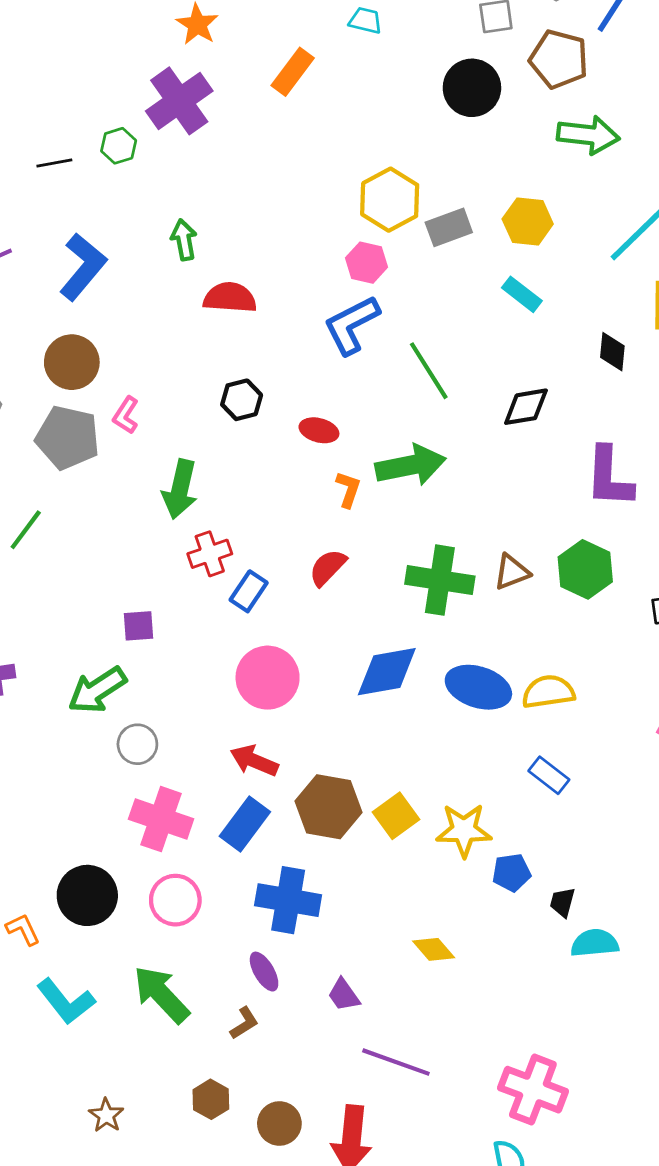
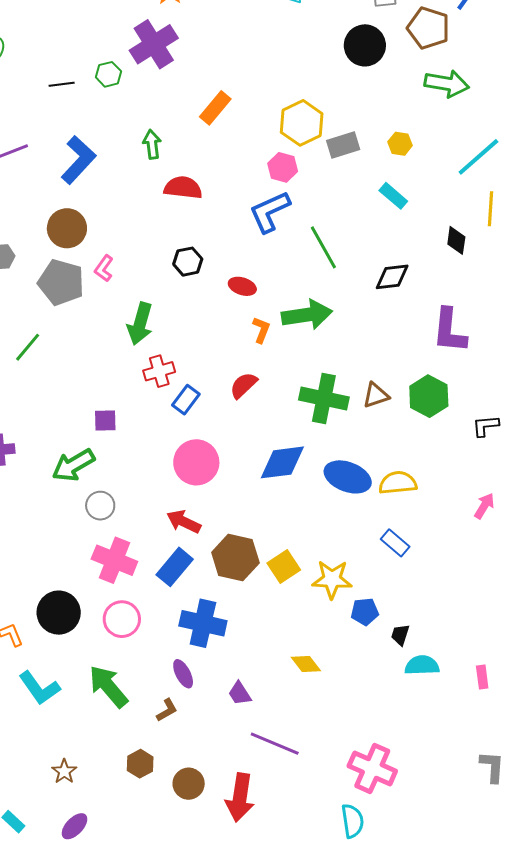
orange rectangle: (293, 72) -> (215, 108), moved
yellow hexagon: (528, 221) -> (400, 144), size x0.7

